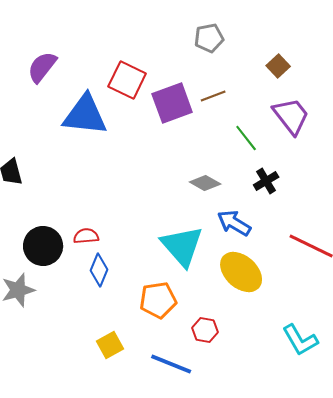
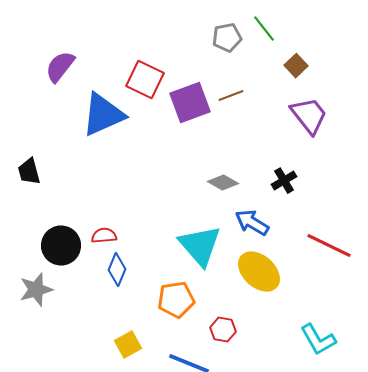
blue triangle: (85, 115) -> (103, 115), turned -30
green line: (246, 138) -> (264, 29), moved

